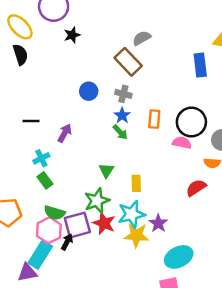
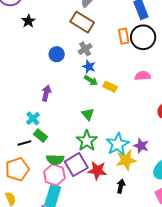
black star: (72, 35) -> (28, 21), moved
gray cross: (123, 94) -> (85, 49), turned -32
orange rectangle: (154, 119) -> (124, 36), moved
black line: (31, 121) -> (24, 143), moved
black circle: (191, 122) -> (143, 37), moved
yellow rectangle: (136, 183) -> (110, 87), moved, turned -48
red star: (104, 223) -> (97, 171), moved
black arrow: (67, 242) -> (121, 186), moved

